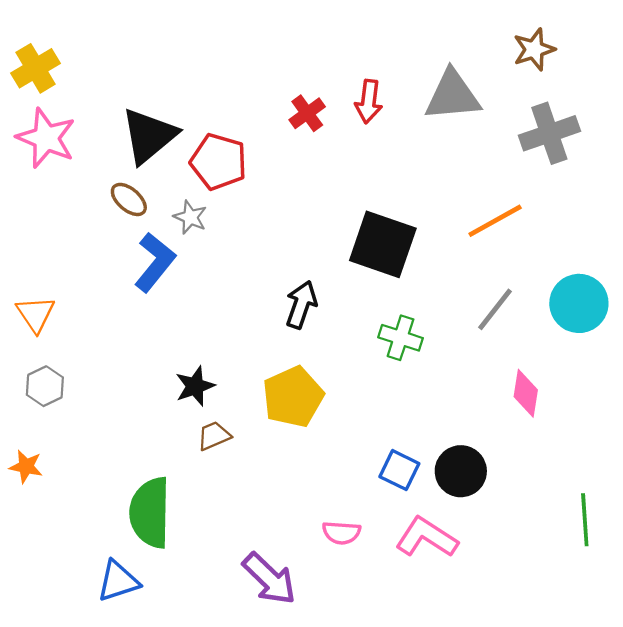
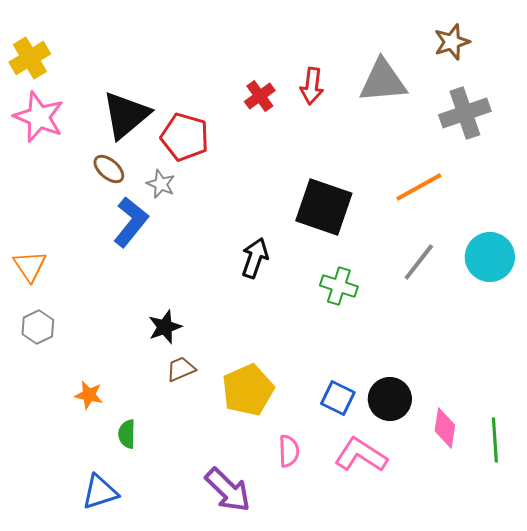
pink diamond: (526, 393) -> (445, 428), moved
yellow pentagon: (293, 397) -> (248, 390), moved
orange star: (26, 467) -> (89, 395), moved
green semicircle: (150, 513) -> (127, 434), size x0.5
pink semicircle: (341, 533) -> (289, 451), turned -96

